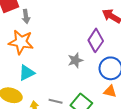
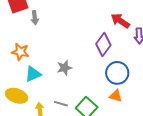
orange star: (21, 42) -> (20, 52), moved, size x0.7
gray star: (75, 60) -> (64, 68), moved

